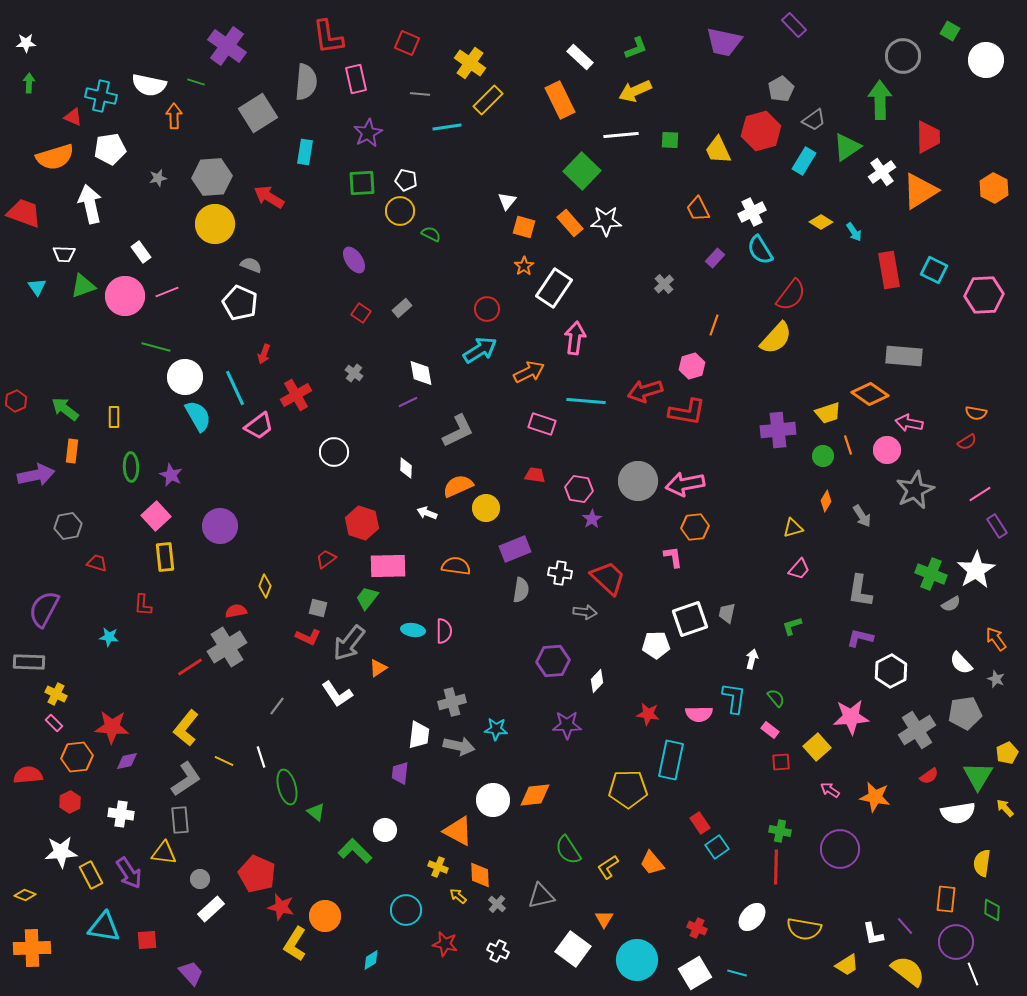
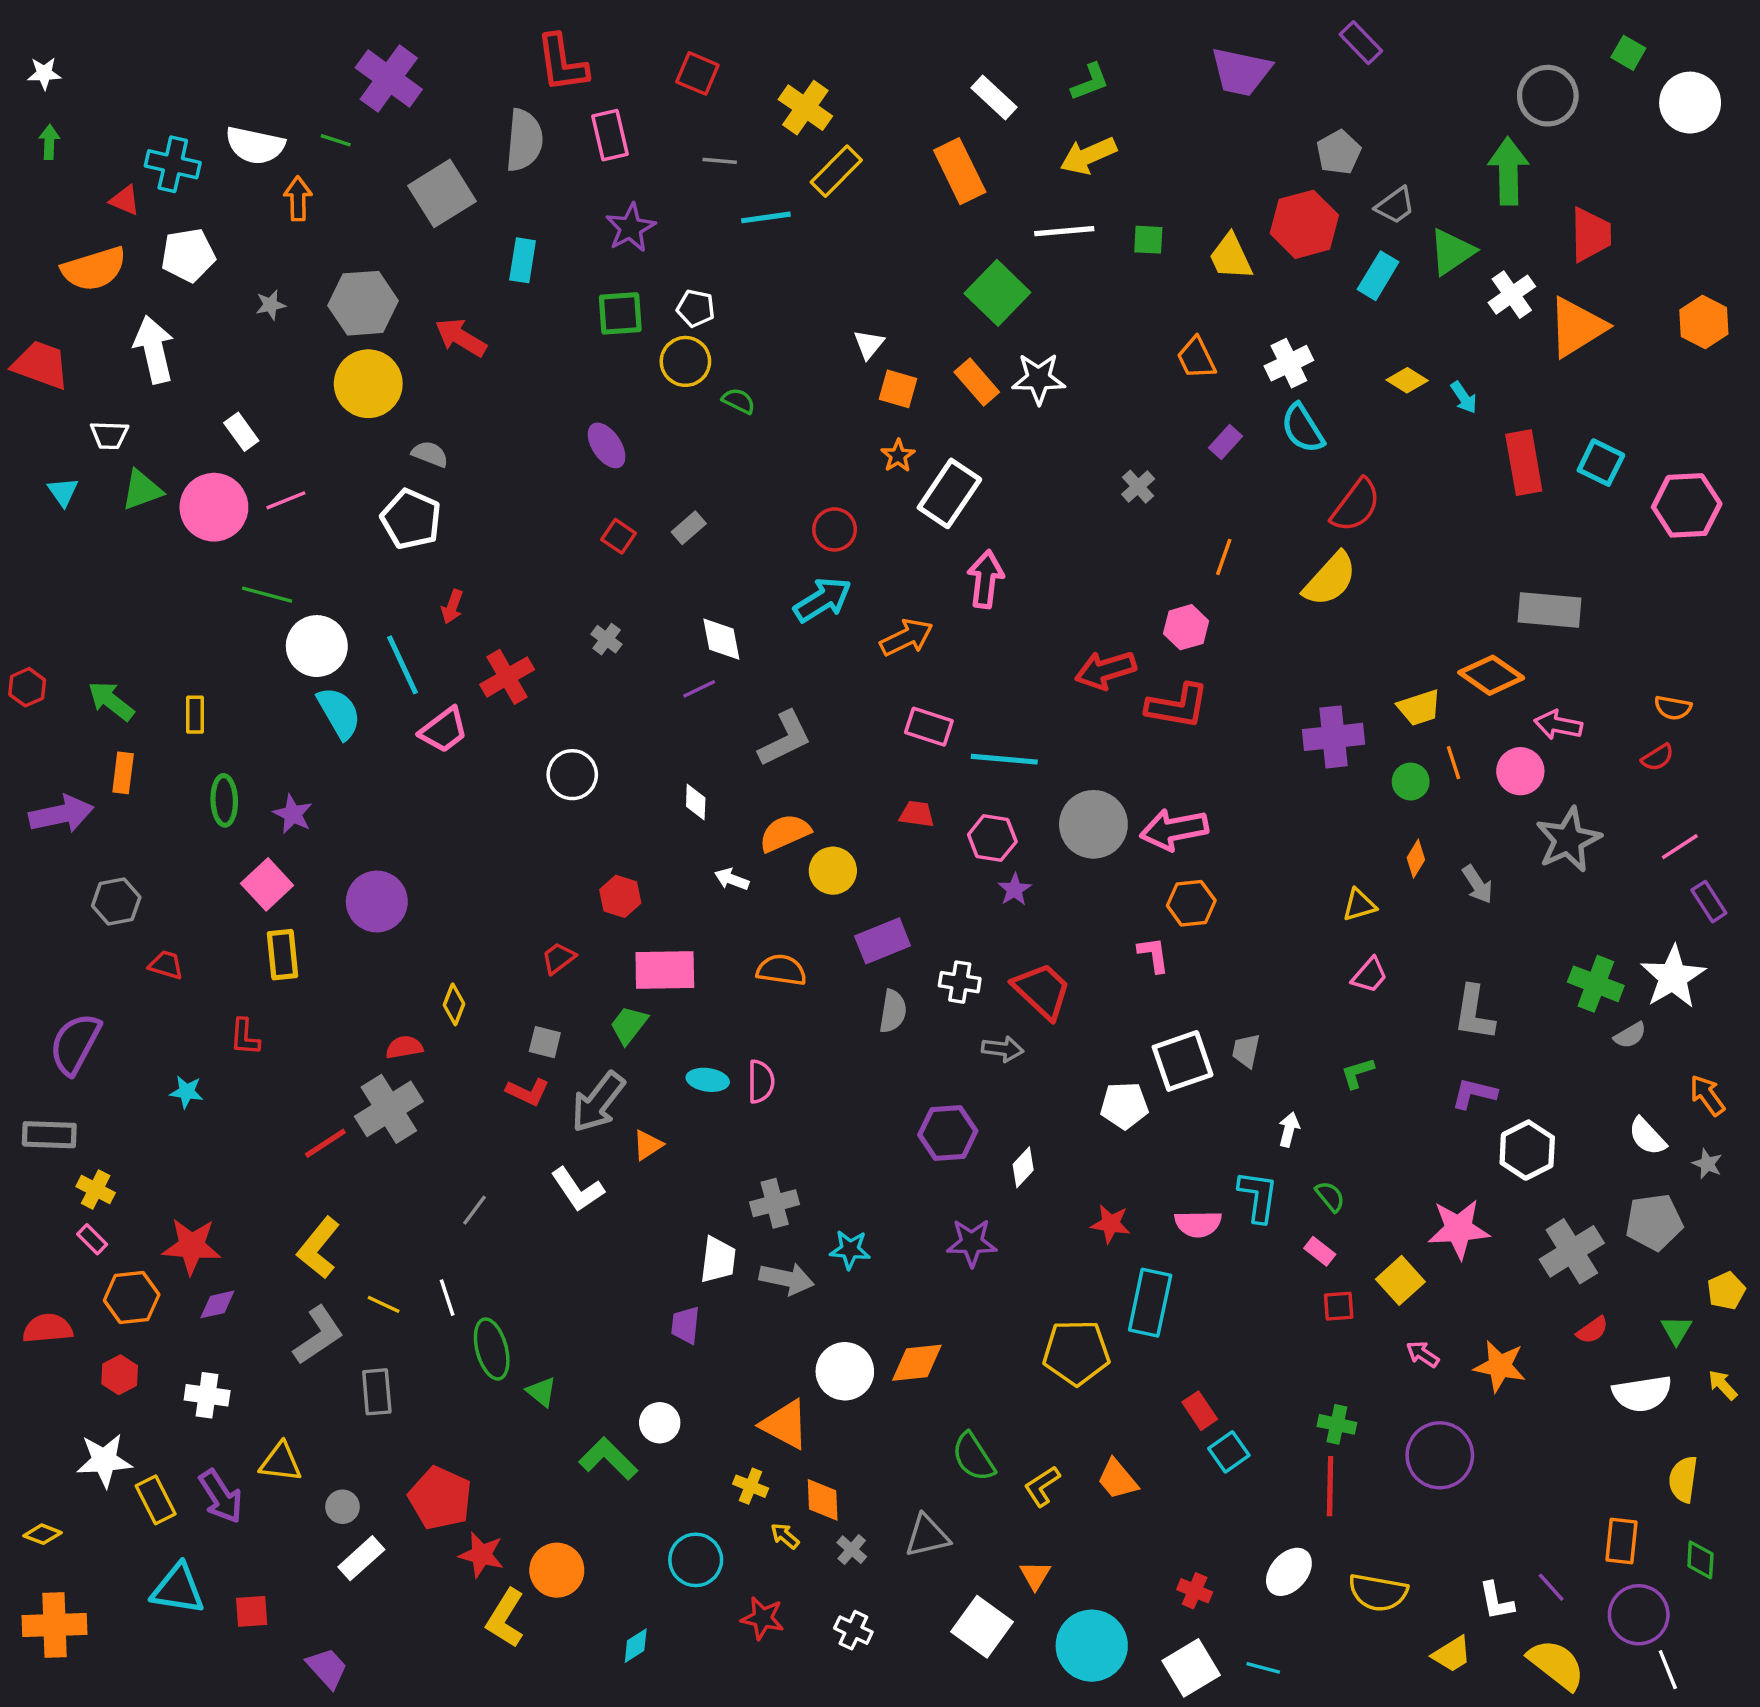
cyan line: (586, 401) -> (1004, 759), moved
red hexagon: (362, 523) -> (620, 896), size x0.7
green triangle: (978, 776) -> (1676, 1330), size x0.6
gray rectangle: (180, 820) -> (377, 1392), moved

